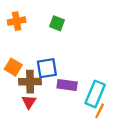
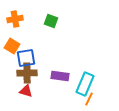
orange square: (13, 67) -> (12, 46), moved
blue square: (47, 68) -> (26, 58), moved
red triangle: (29, 102) -> (26, 91), turned -48

